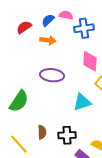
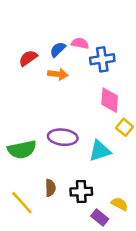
purple ellipse: (52, 75) -> (63, 137), moved
green semicircle: (19, 101) -> (22, 150), turned 45

